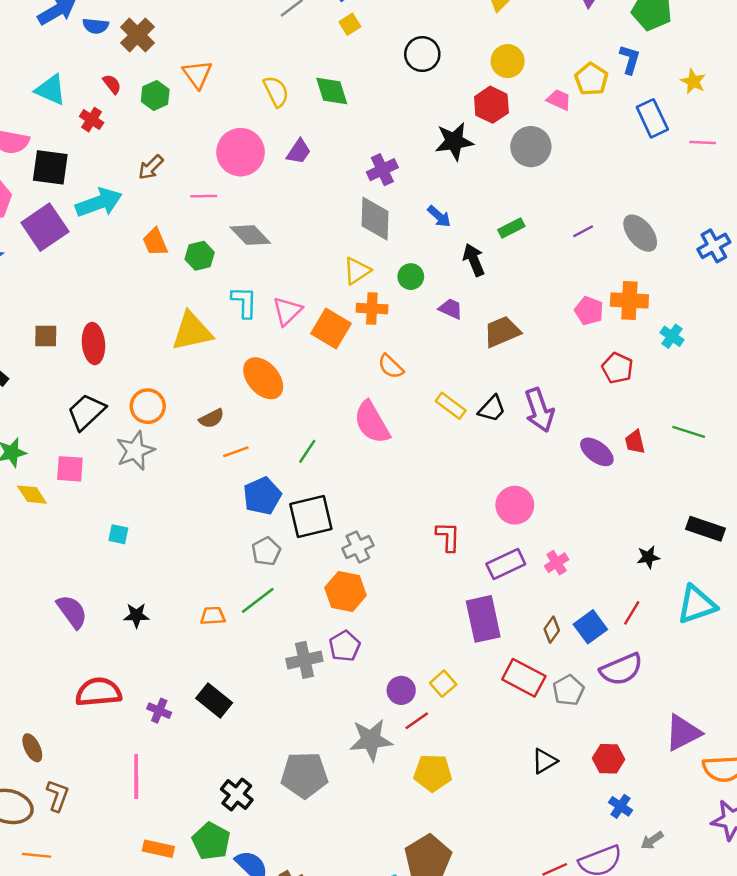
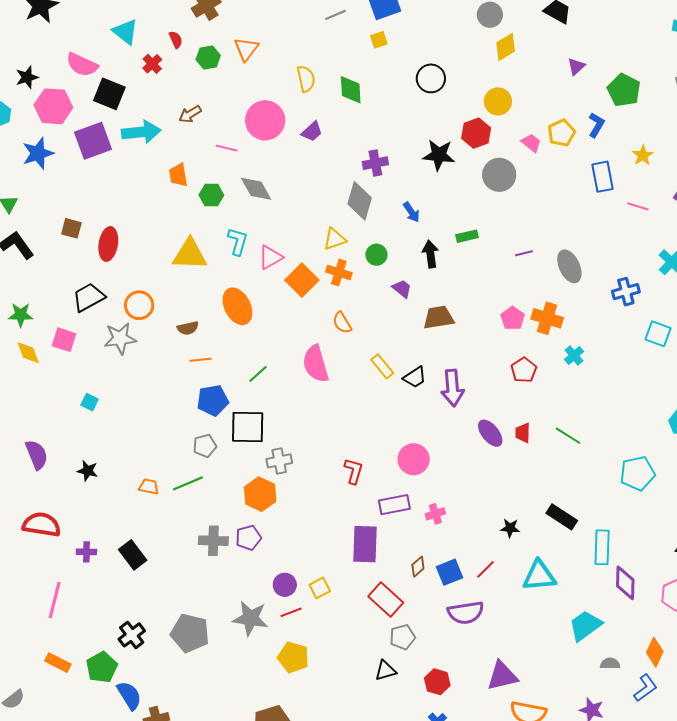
gray pentagon: (568, 690) -> (402, 637), moved
purple cross: (159, 711) -> (86, 552), turned -36

